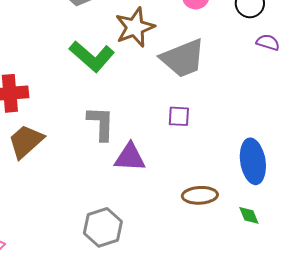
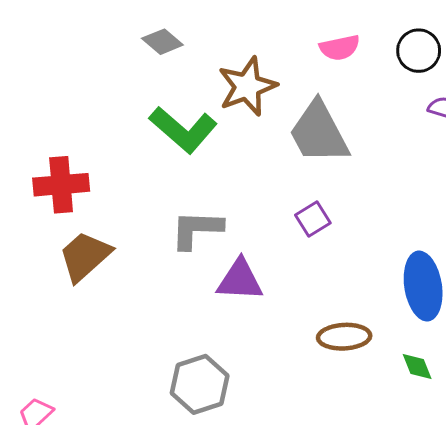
gray trapezoid: (183, 58) -> (319, 133), turned 84
purple square: (179, 116) -> (313, 219), turned -35
gray L-shape: (101, 123) -> (197, 229), turned -90

